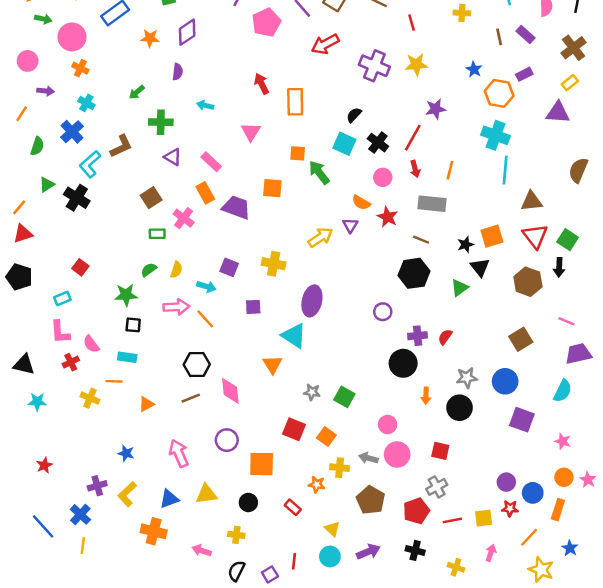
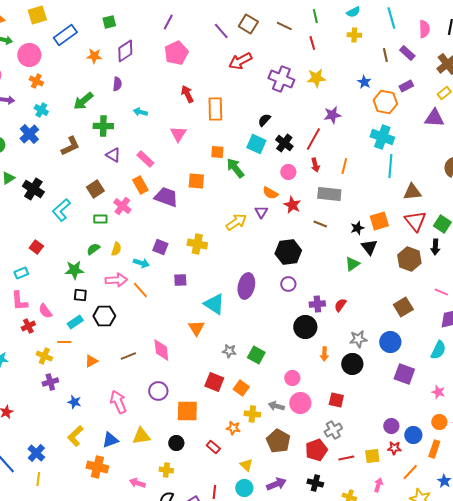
pink pentagon: (266, 23) -> (176, 53), moved
green arrow: (137, 92) -> (83, 101), size x1.5
cyan L-shape: (90, 164) -> (61, 210), moved
black hexagon: (414, 273) -> (288, 252), moved
purple ellipse: (312, 301) -> (246, 286), moved
cyan rectangle: (127, 357) -> (75, 322), turned -42
black hexagon: (197, 365) -> (104, 316), moved
purple cross: (97, 486) -> (50, 382), moved

